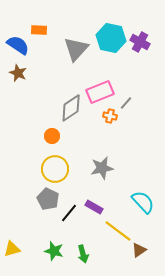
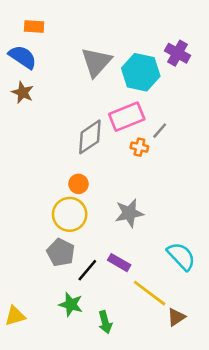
orange rectangle: (39, 30) -> (34, 27), moved
cyan hexagon: (111, 38) -> (141, 72), moved
orange circle: (52, 136) -> (78, 184), moved
green star: (54, 251) -> (71, 304), moved

